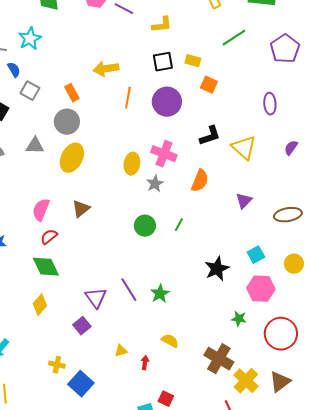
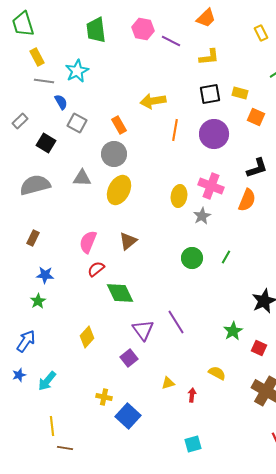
orange semicircle: (200, 181) -> (247, 200), moved
green diamond: (46, 267) -> (120, 293), moved
green star: (160, 294) -> (233, 331), moved
red square: (166, 399) -> (259, 348), moved

